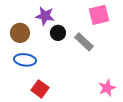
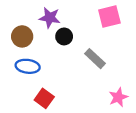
gray rectangle: (84, 42) -> (95, 59), moved

